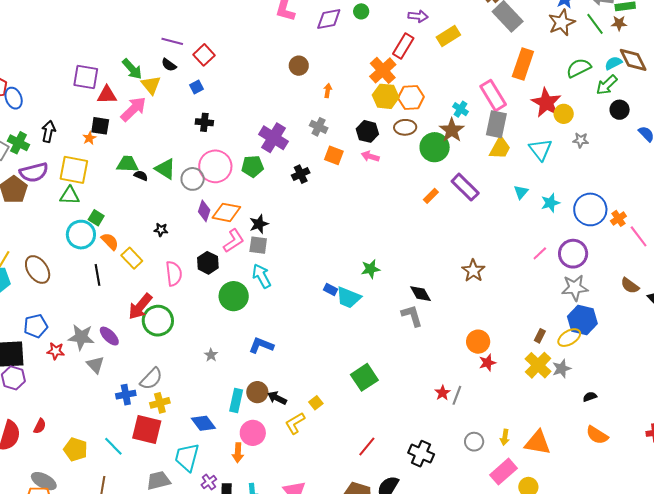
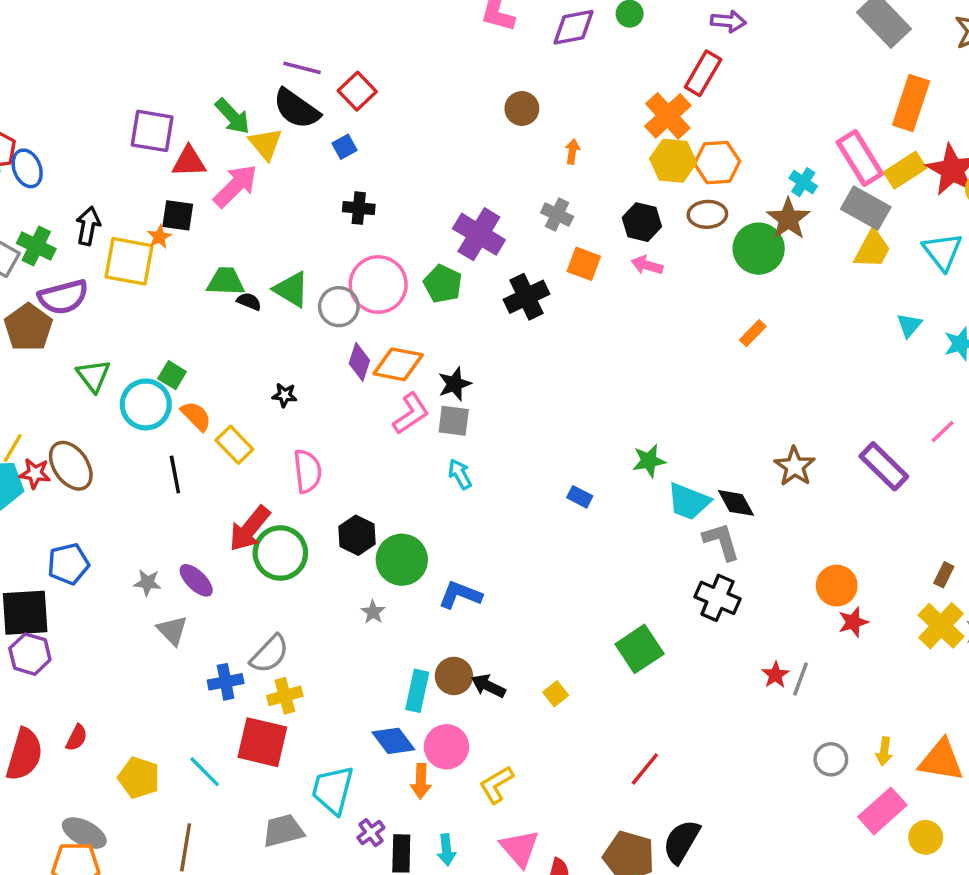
yellow rectangle: (448, 36) -> (905, 170), moved
black semicircle: (169, 65) -> (296, 109), size x1.8
gray rectangle: (496, 124) -> (866, 208), turned -72
green pentagon: (253, 166) -> (443, 284), turned 30
yellow square: (74, 170) -> (129, 261), moved
black cross: (301, 174) -> (527, 297), size x1.4
purple rectangle: (465, 187) -> (884, 466), moved
green triangle: (70, 196) -> (93, 376), moved, turned 50
black hexagon: (208, 263) -> (357, 535), moved
brown star: (473, 271) -> (795, 466), moved
cyan arrow: (262, 276) -> (460, 474), size x0.7
green circle: (234, 296) -> (402, 560), moved
cyan trapezoid: (348, 298) -> (689, 502), moved
gray star: (81, 337) -> (147, 583), size x0.6
red star: (56, 351) -> (35, 473), moved
blue diamond: (203, 423) -> (393, 741), moved
yellow L-shape: (295, 423) -> (496, 785), moved
black cross: (421, 454) -> (717, 598), moved

